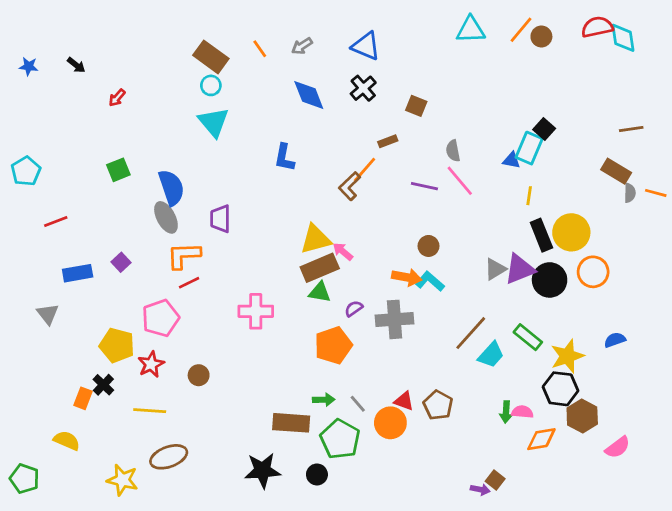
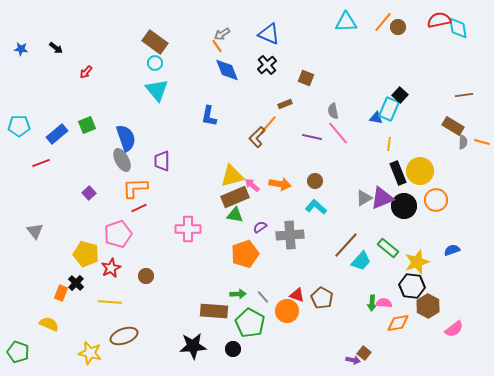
orange line: (260, 49) -> (217, 46), moved
cyan pentagon: (26, 171) -> (19, 126), turned 30
blue rectangle: (78, 273) -> (57, 134), moved, turned -30
orange arrow: (407, 277) -> (280, 184), moved

